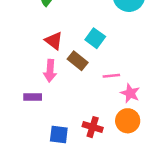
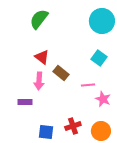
cyan square: (95, 38) -> (99, 58), moved
orange circle: (128, 121) -> (101, 131), moved
red cross: (93, 127) -> (73, 126), turned -35

